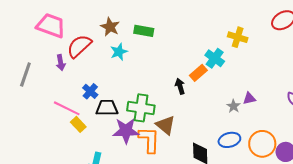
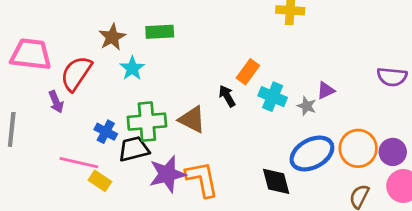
brown star: (110, 27) -> (112, 37), turned 30
cyan cross: (215, 58) -> (273, 97), moved
green cross: (141, 108) -> (147, 122), moved
brown triangle: (166, 125) -> (192, 119), moved
blue ellipse: (229, 140) -> (312, 153), size x1.4

